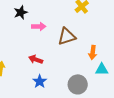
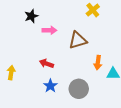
orange arrow: (93, 52) -> (98, 63), moved
gray circle: (78, 84) -> (79, 89), moved

